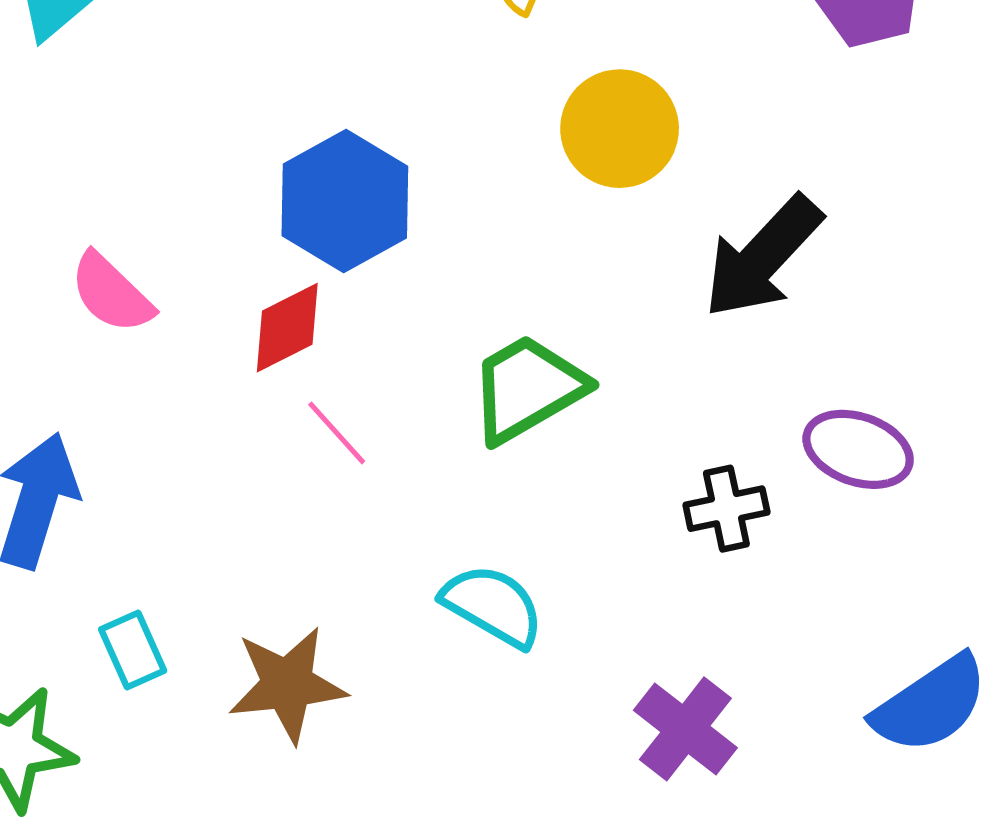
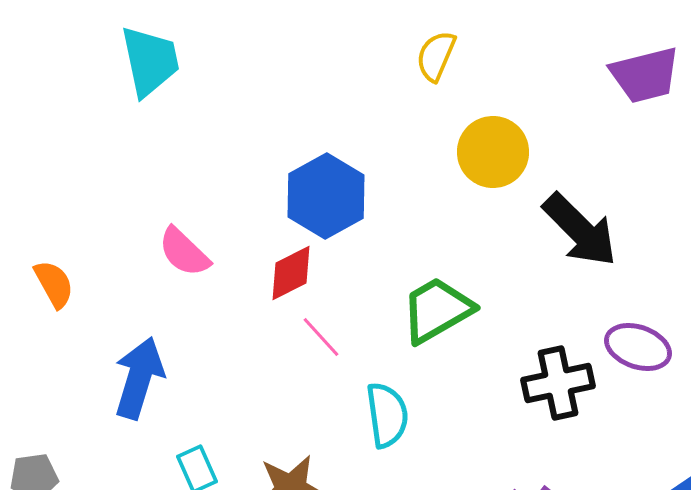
black arrow: (763, 257) -> (580, 230), turned -88
black cross: (726, 509) -> (558, 383), size x1.4
cyan semicircle: (493, 606) -> (387, 415), moved, turned 52

